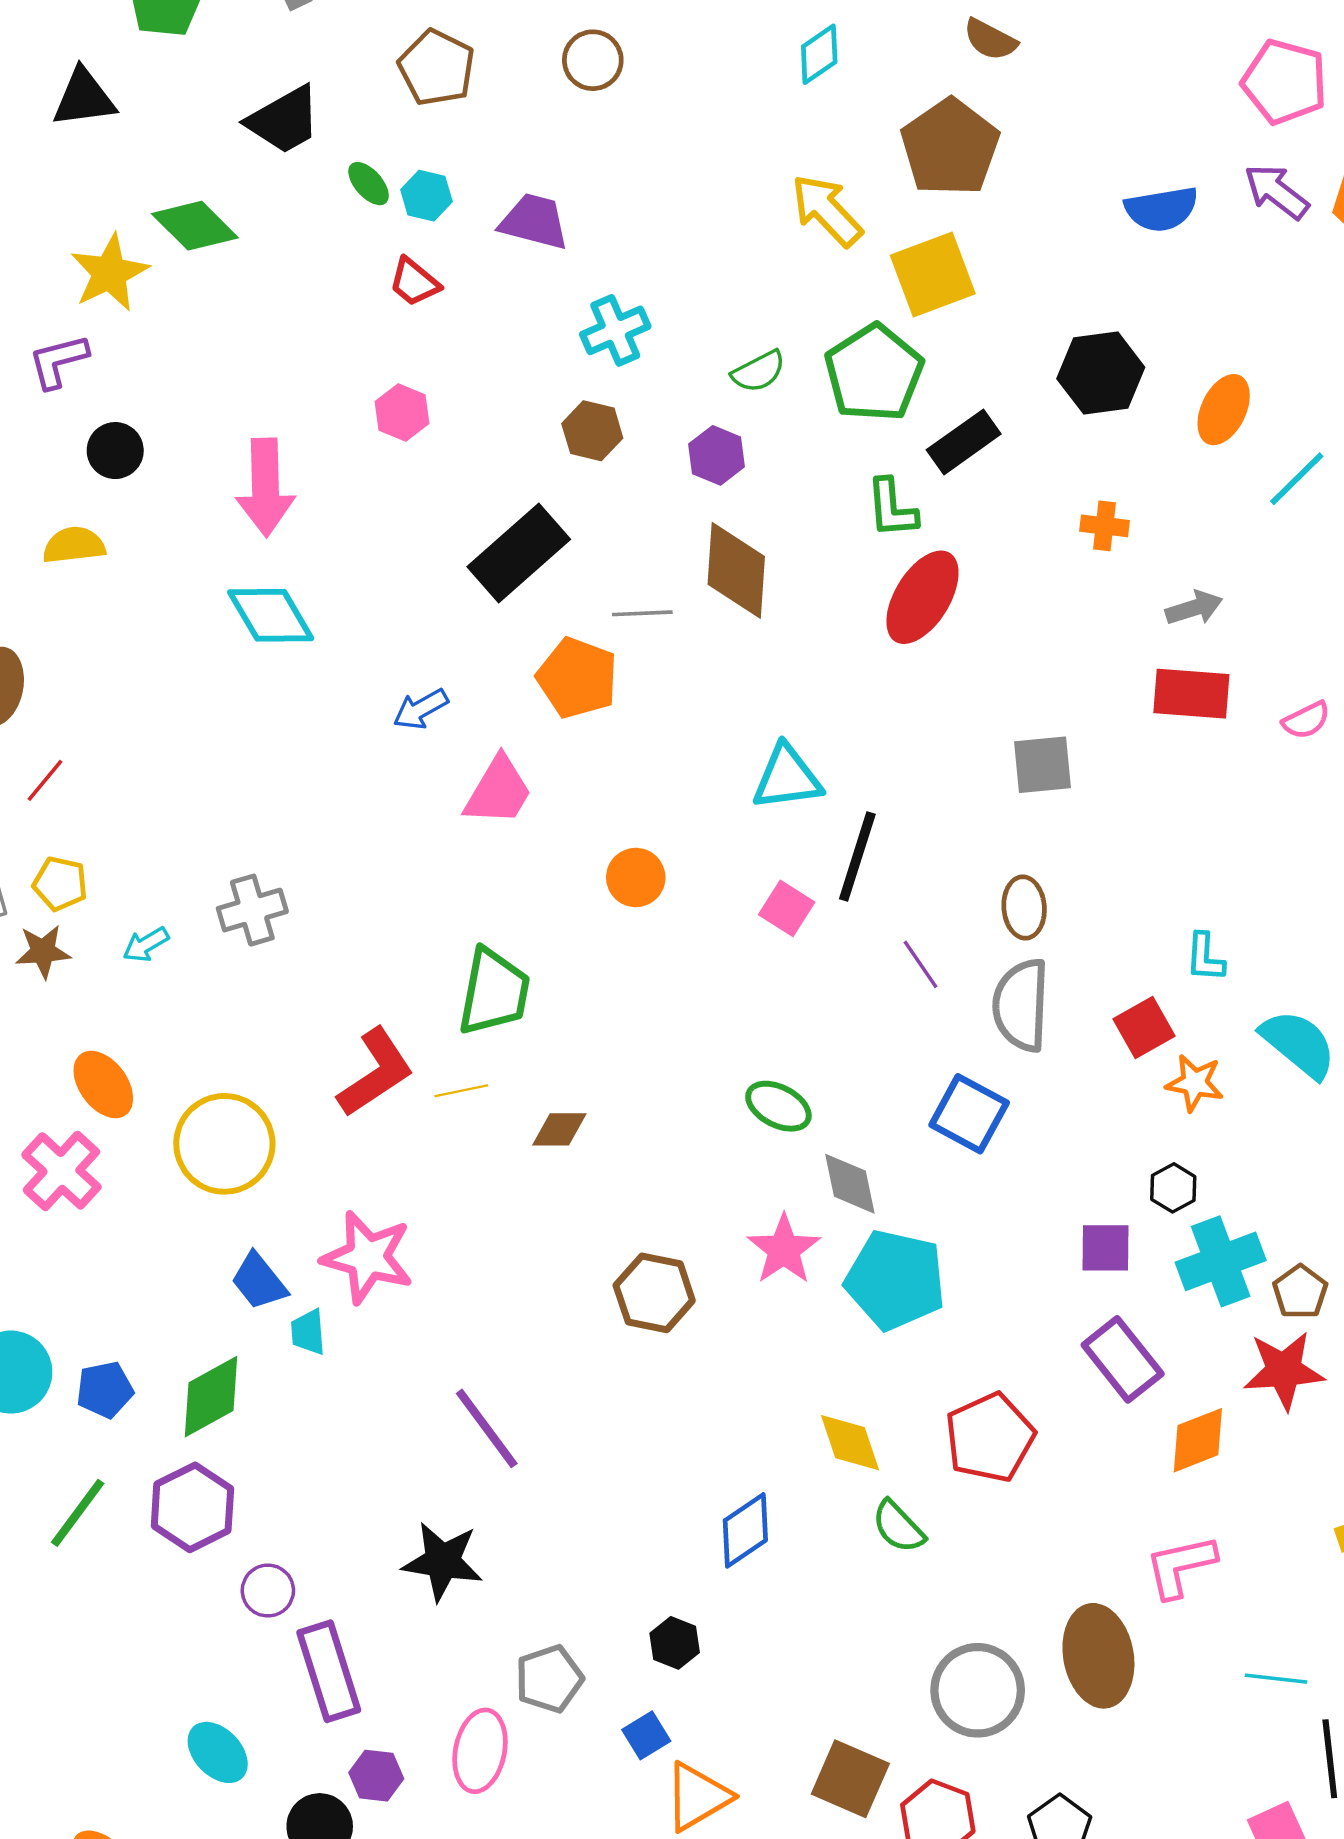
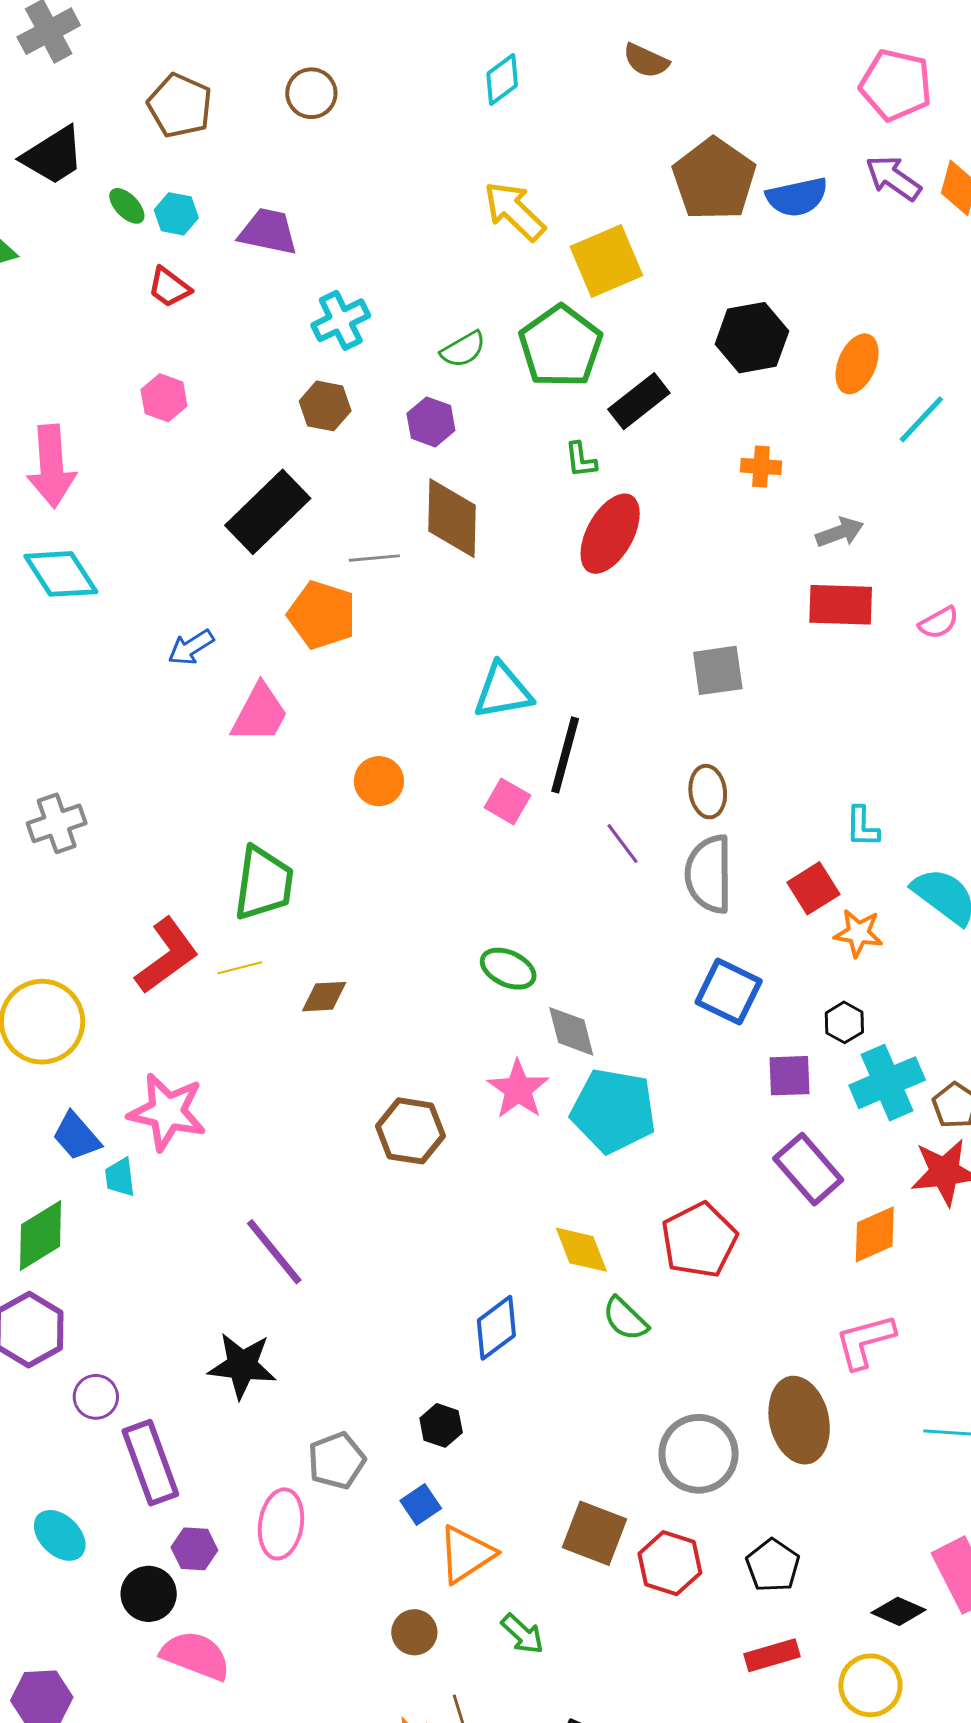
brown pentagon: (950, 147) -> (714, 179), moved
green L-shape: (892, 508) -> (581, 460), size x0.7
blue square: (969, 1114) -> (729, 992), moved

